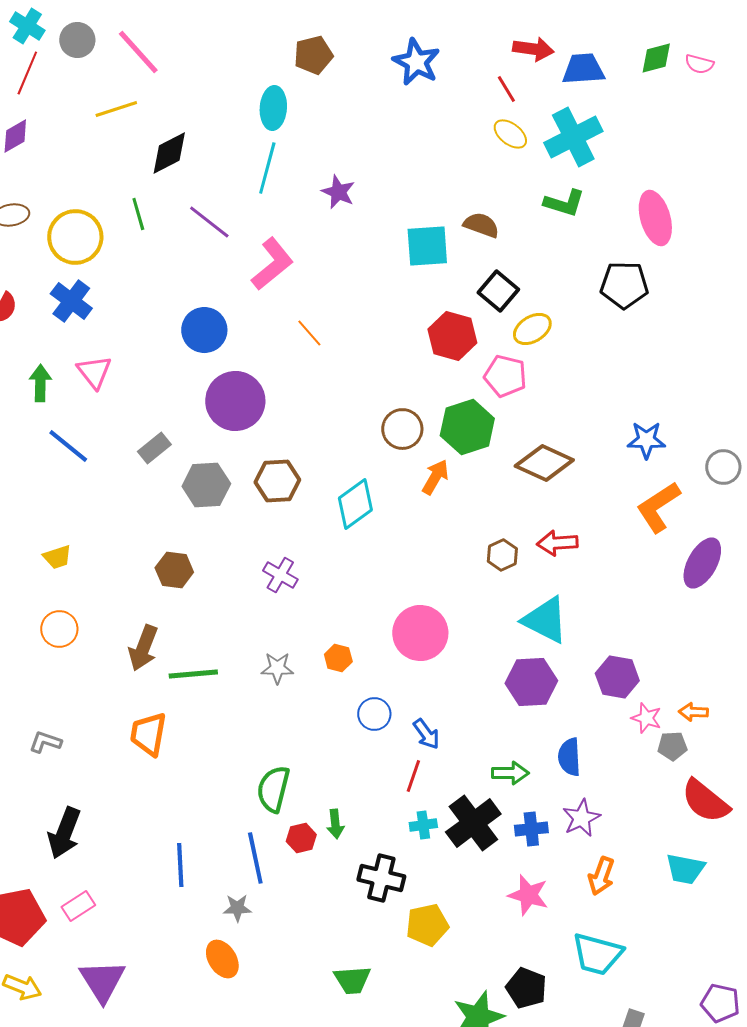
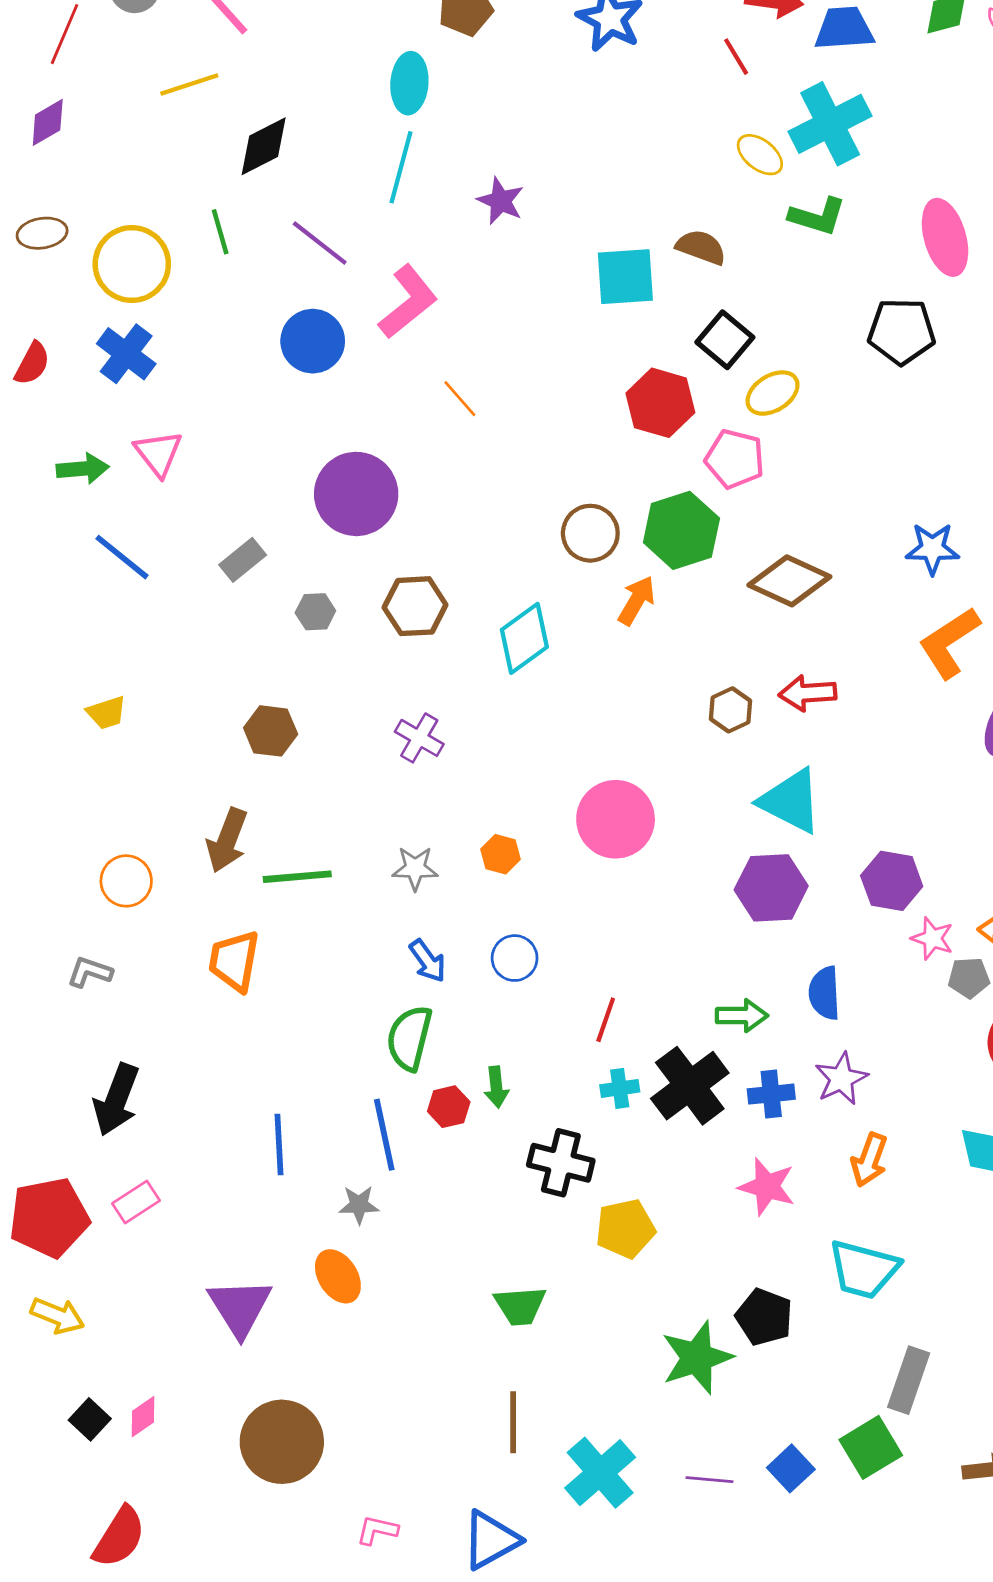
yellow ellipse: (510, 134) -> (760, 155), moved
blue circle: (204, 330) -> (313, 341), moved
green arrow: (40, 383) -> (83, 469), turned 84
gray hexagon: (206, 485) -> (315, 612), size x0.6
orange circle: (59, 629) -> (126, 881), moved
blue circle: (374, 714) -> (515, 958), moved
blue arrow: (426, 734) -> (428, 961), moved
purple triangle: (102, 981) -> (240, 1307), moved

